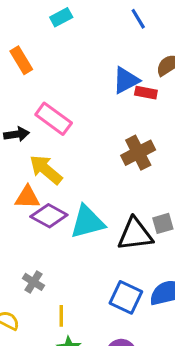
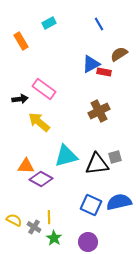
orange rectangle: (21, 60) -> (21, 41), moved
orange triangle: (27, 197) -> (26, 166), moved
purple diamond: (49, 216) -> (41, 179), moved
gray cross: (34, 282) -> (34, 227), moved

